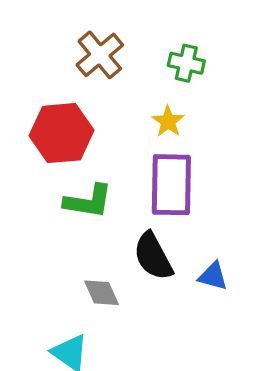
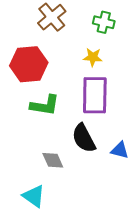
yellow star: (168, 121) -> (93, 57), turned -30

